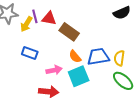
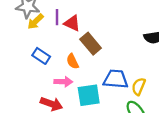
yellow arrow: (26, 24) -> (36, 22), moved
orange semicircle: (75, 56) -> (73, 61), moved

